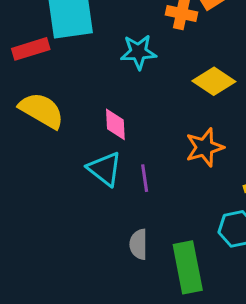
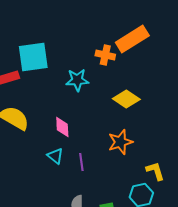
cyan triangle: (105, 169) -> (55, 156), size x0.7

